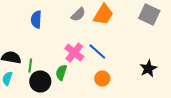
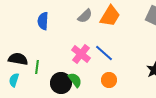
green semicircle: (61, 72) -> (75, 80), moved, turned 126
black circle: (40, 82) -> (61, 83), moved

